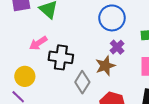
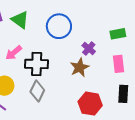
blue circle: (112, 18) -> (59, 26), moved
gray diamond: (82, 82) -> (37, 91), moved

